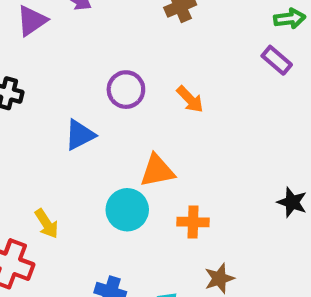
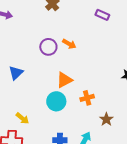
purple circle: (126, 90) -> (48, 47), moved
blue triangle: (80, 135) -> (16, 73), moved

